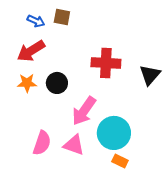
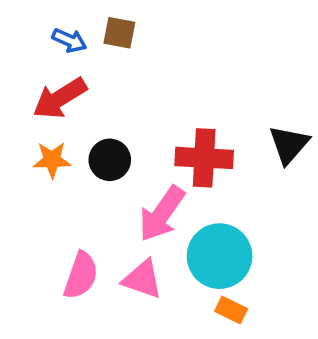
red cross: (106, 63) -> (204, 158), moved

